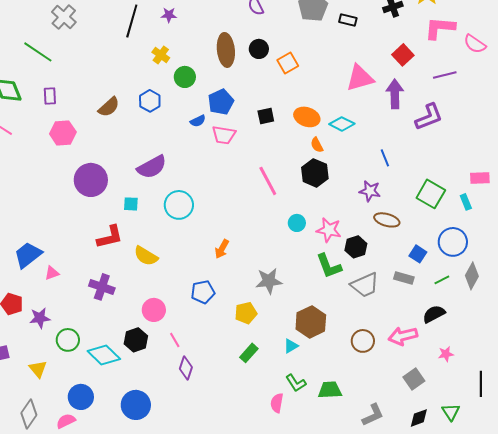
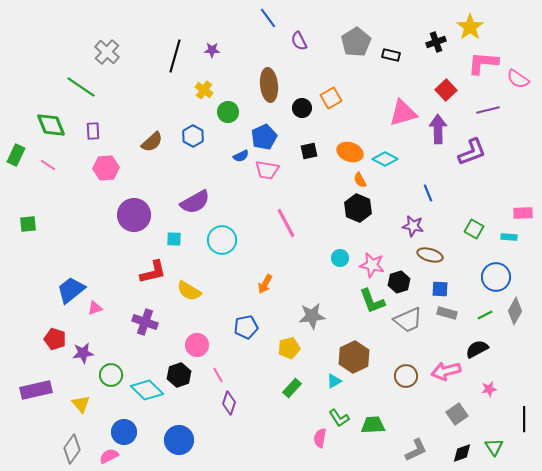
black circle: (259, 49) -> (302, 108), moved
pink line: (268, 181) -> (286, 223), moved
green square: (431, 194) -> (474, 229), size x0.7
cyan rectangle: (466, 202) -> (509, 237), turned -63
blue square: (418, 254) -> (440, 289), moved, turned -30

